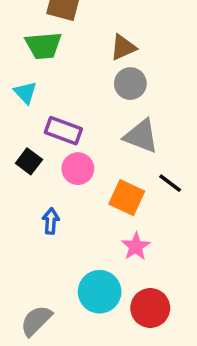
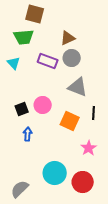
purple rectangle: (63, 131) -> (48, 61), moved
black square: (29, 161) -> (22, 109), moved, turned 32
black line: (170, 183) -> (94, 113), turned 56
pink star: (136, 246) -> (89, 148), moved

